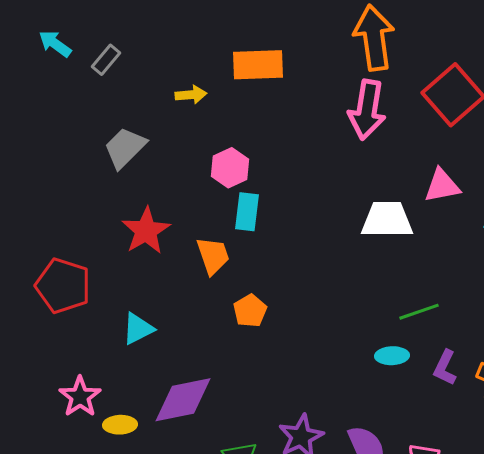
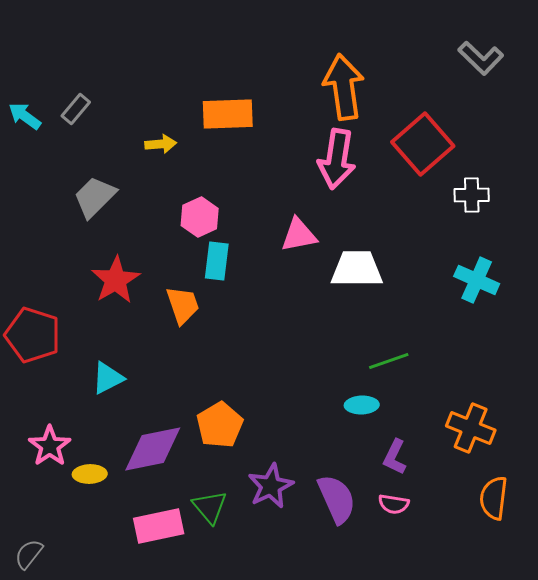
cyan arrow: (55, 44) -> (25, 116), moved
pink triangle: (442, 186) -> (299, 235), moved
orange pentagon: (250, 311) -> (220, 425), moved, size x1.4
purple L-shape: (445, 368) -> (395, 457), moved

